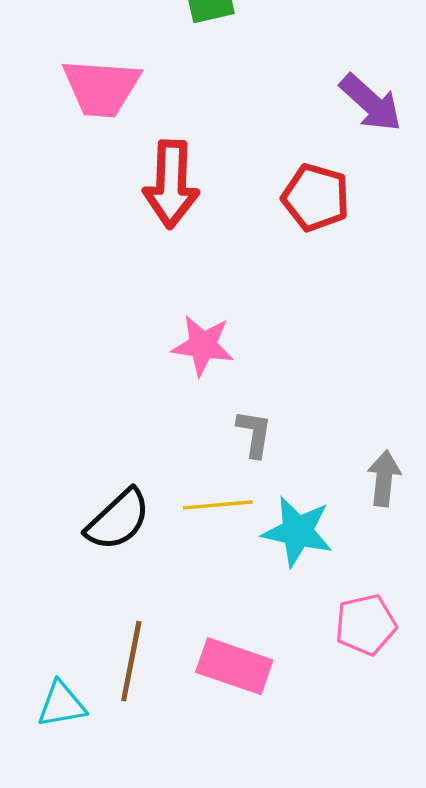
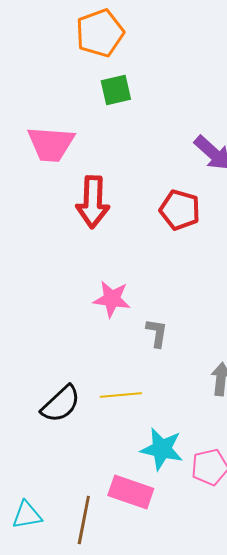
gray L-shape: (254, 433) -> (157, 333), moved
cyan star: (298, 532) -> (162, 449), moved
brown line: (131, 661) -> (84, 520), moved

